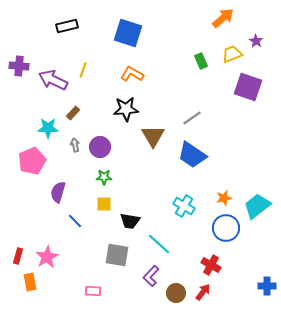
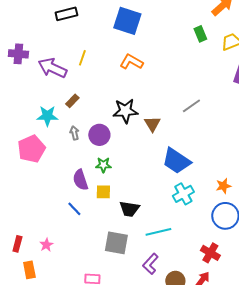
green rectangle: (201, 61) -> (200, 34), moved
black star: (126, 109) -> (125, 111), moved
brown triangle: (153, 136) -> (152, 124), size x0.7
blue trapezoid: (192, 155) -> (176, 161), moved
purple semicircle: (58, 192) -> (80, 180), moved, turned -35
cyan cross: (184, 206) -> (183, 194), turned 30
cyan line: (159, 244) -> (158, 232), turned -55
pink star: (47, 257) -> (46, 245), size x0.6

